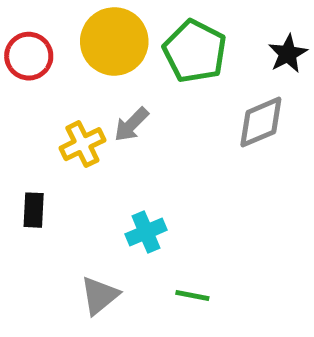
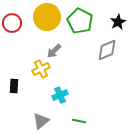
yellow cross: (82, 144) -> (41, 69), moved

